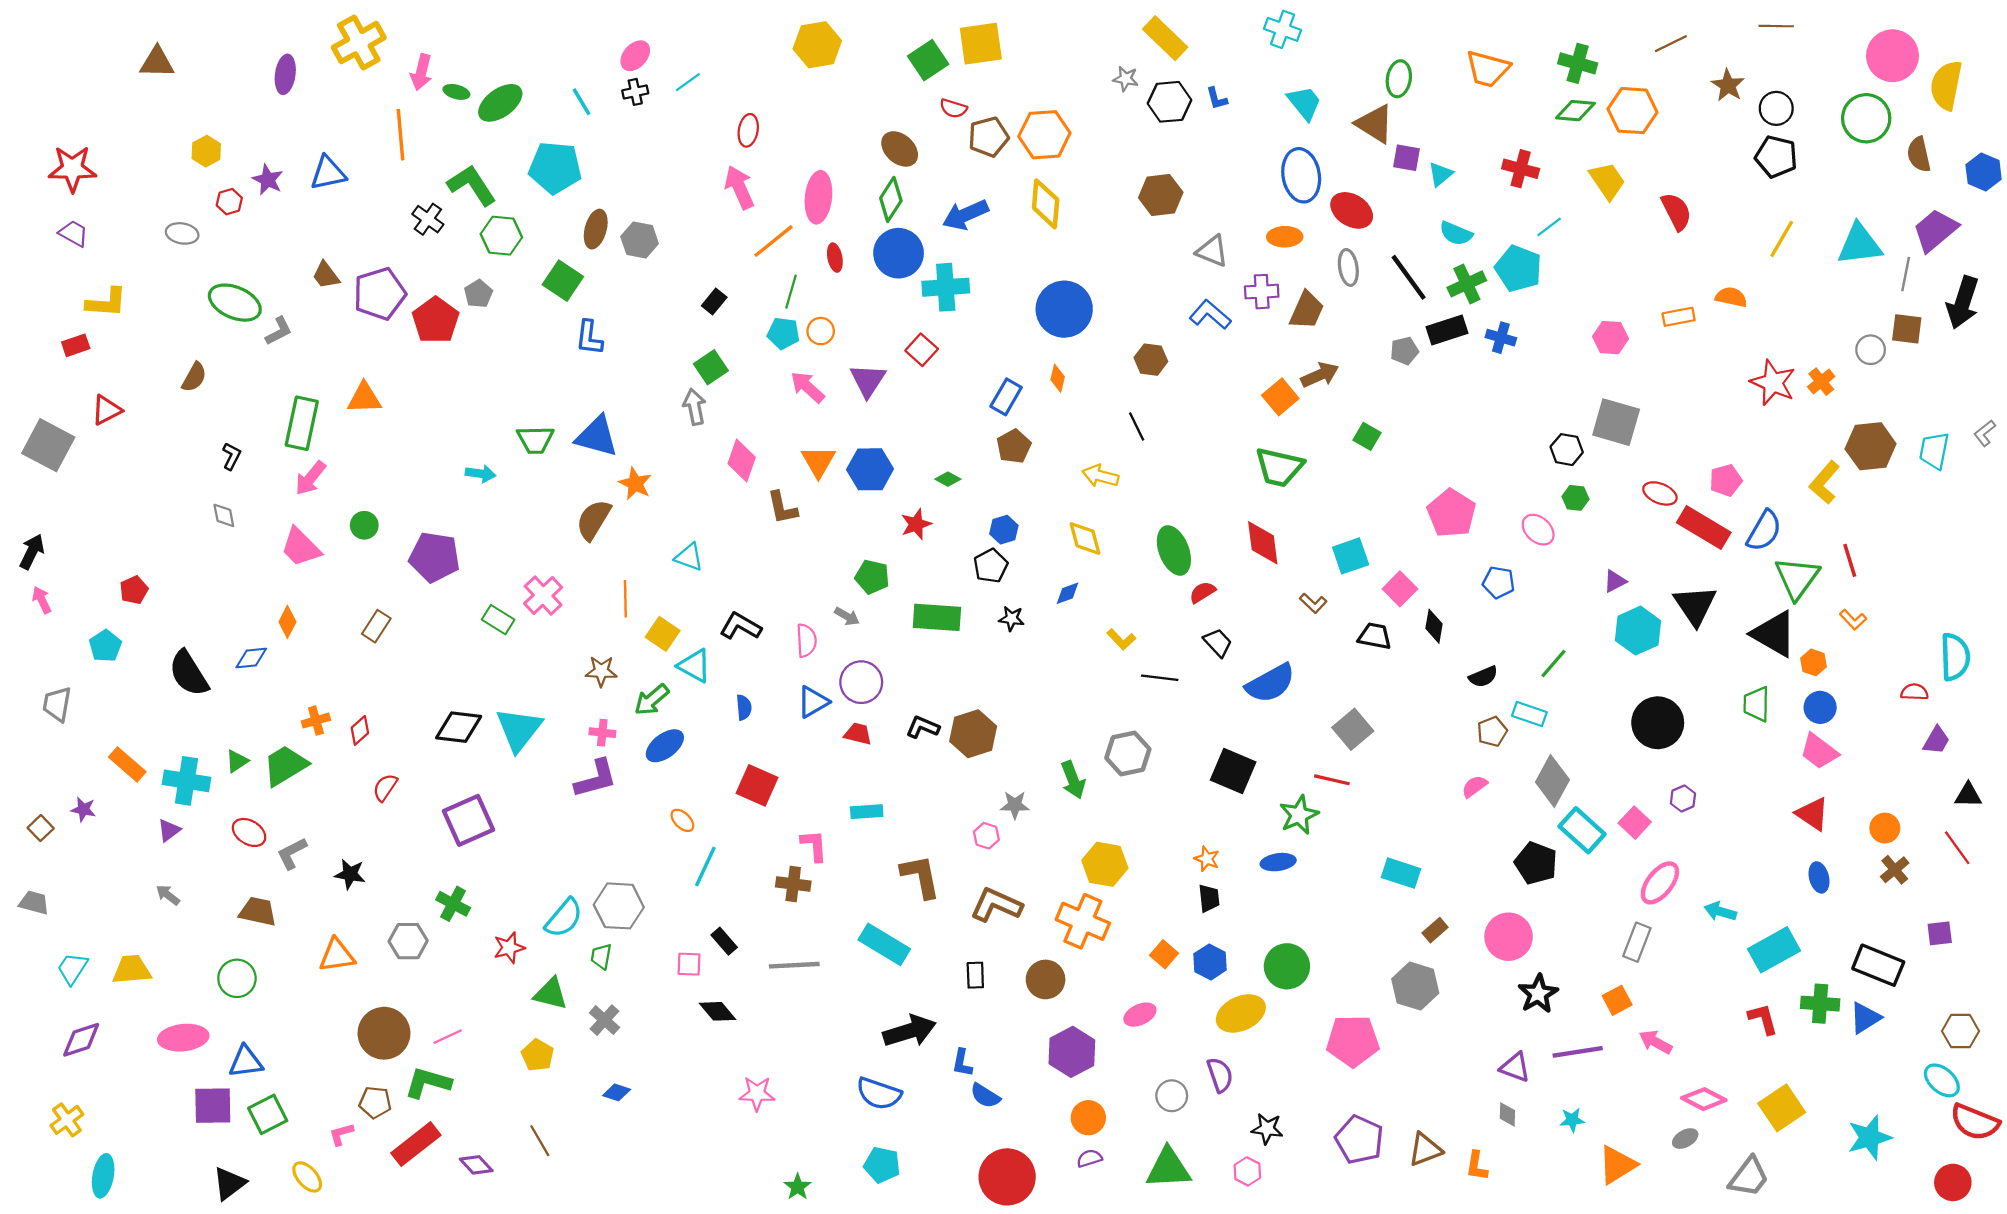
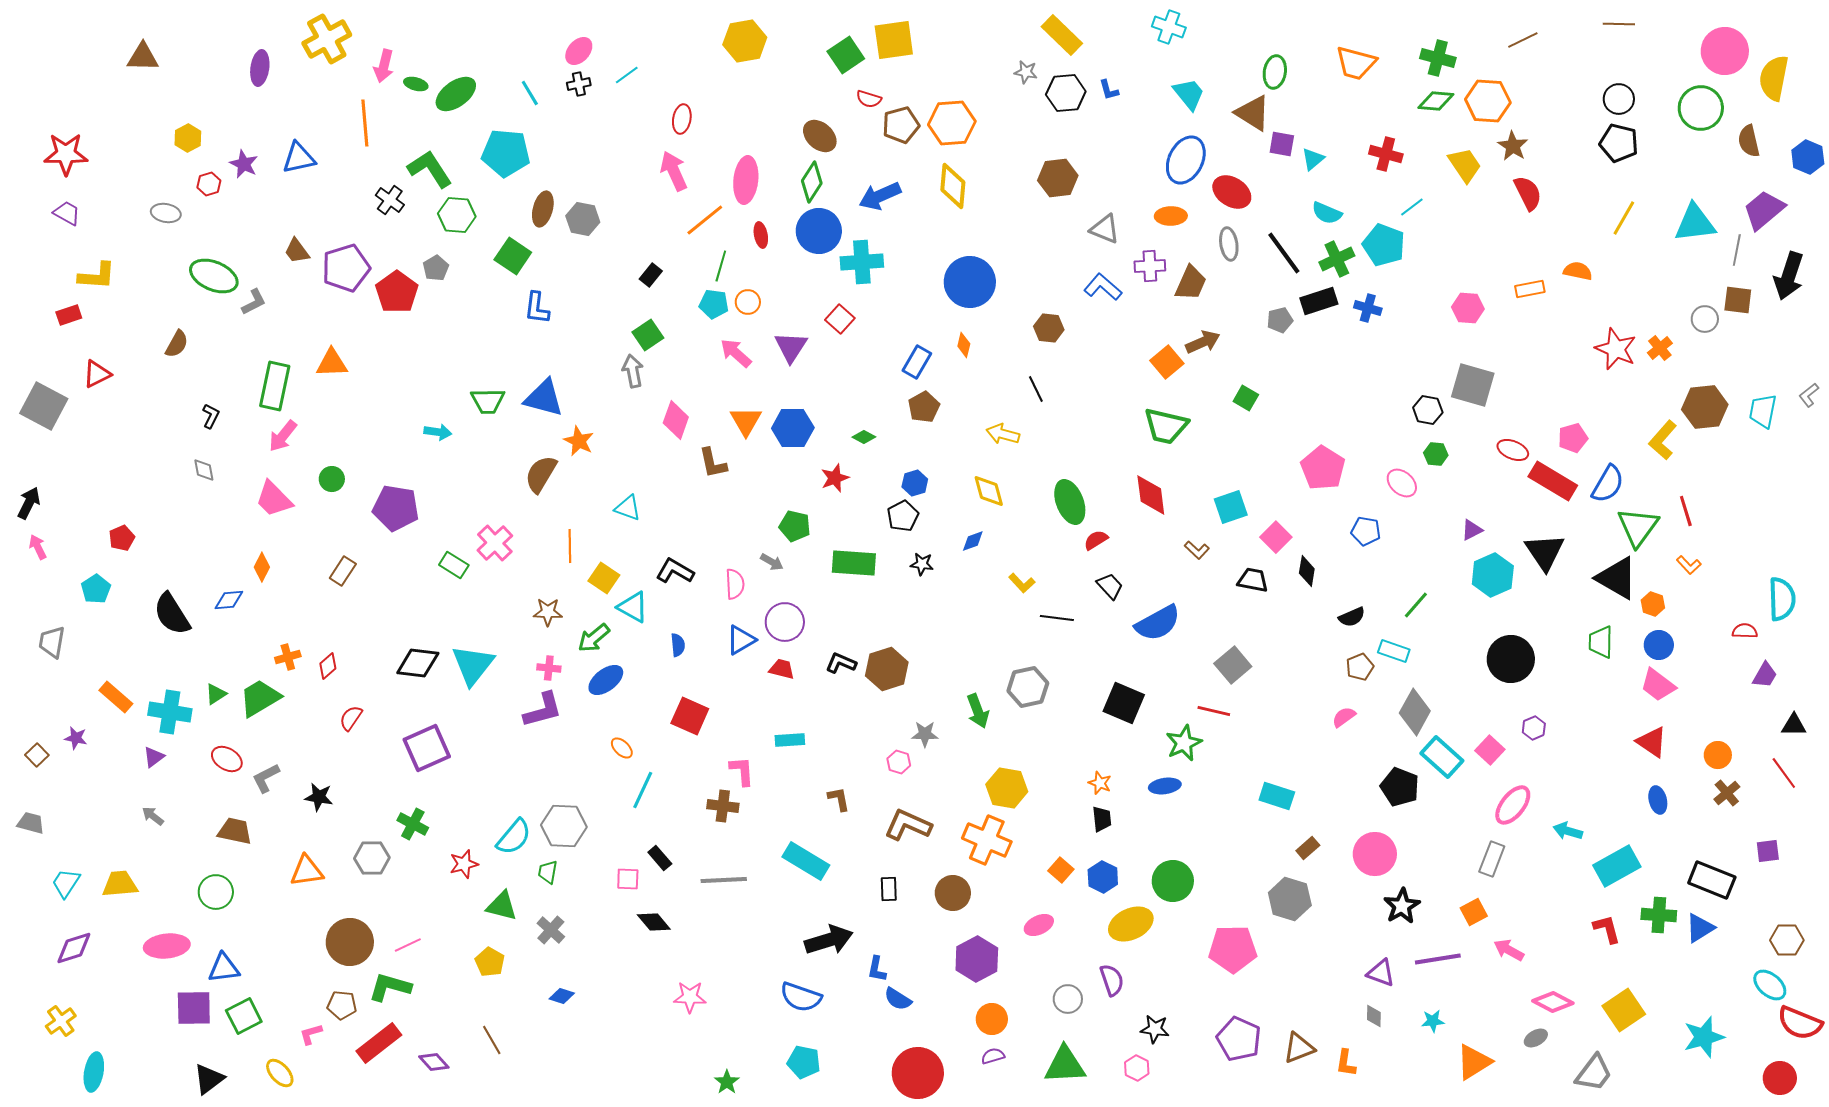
brown star: (1728, 85) -> (1513, 146), moved
blue ellipse: (1301, 175) -> (1186, 160), turned 36
brown L-shape: (920, 876) -> (839, 799), size x0.6

